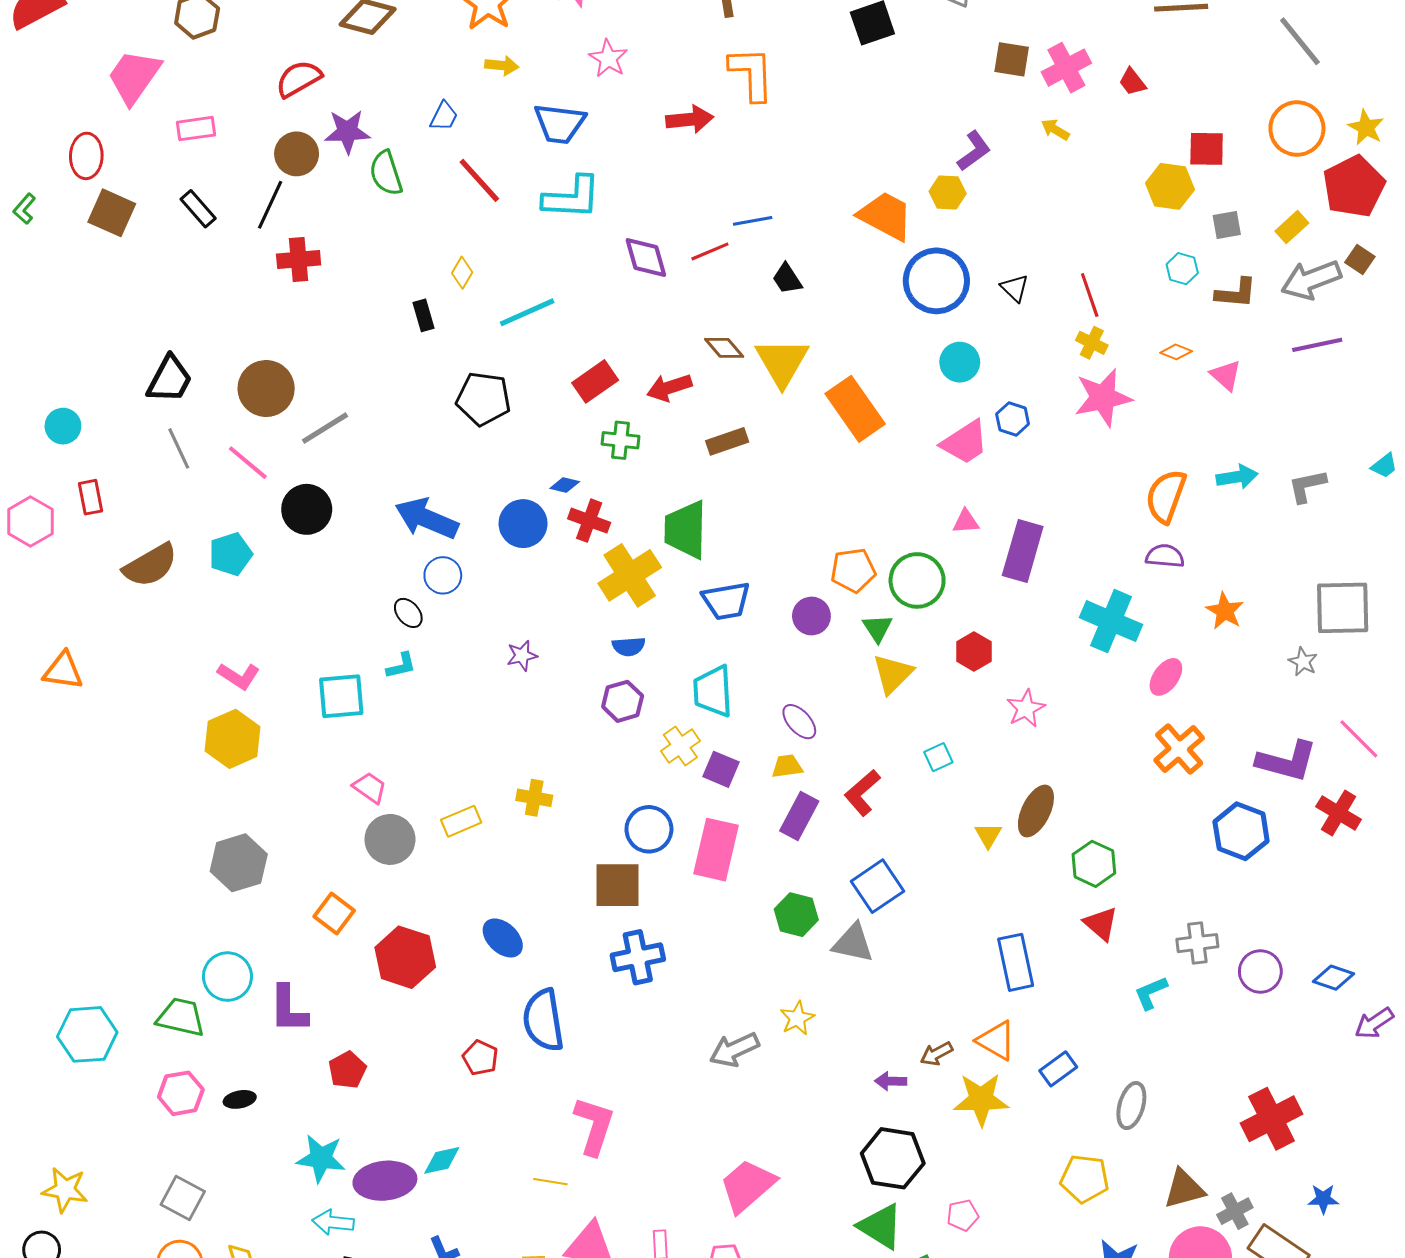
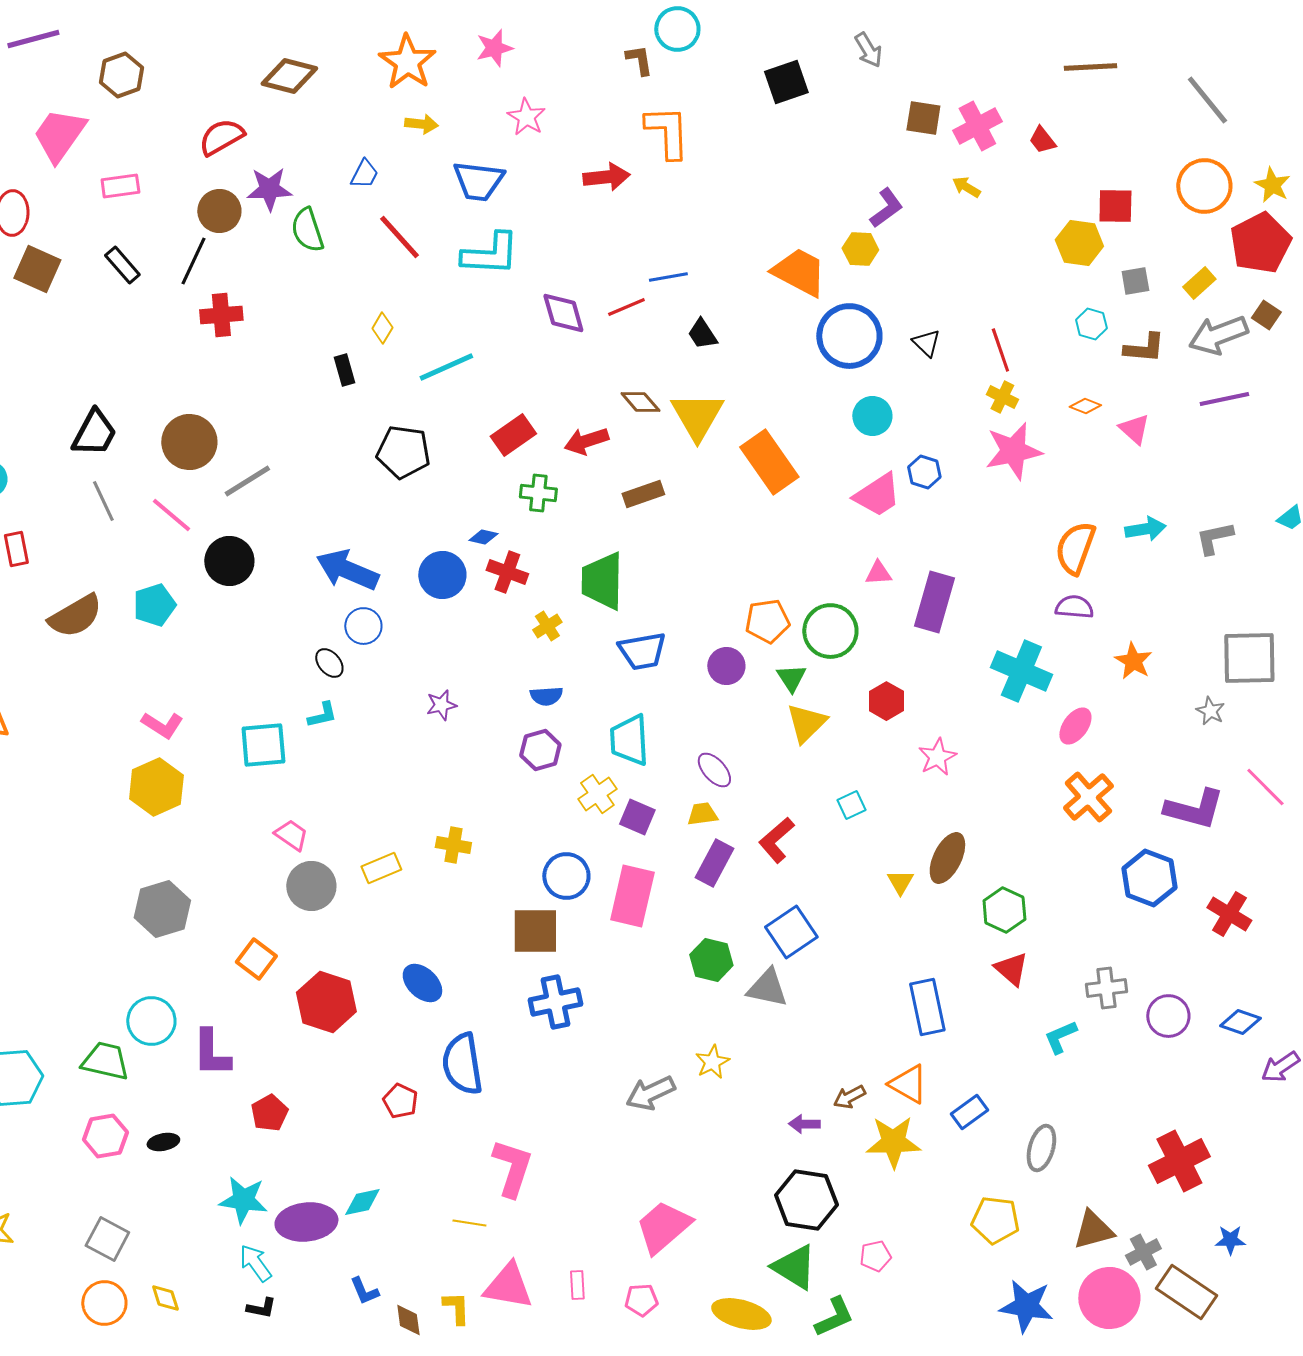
yellow cross: (630, 575) -> (547, 626), size x0.5
red cross: (1339, 813) -> (1229, 914), moved
cyan arrow: (333, 1222) -> (255, 1263), turned 48

